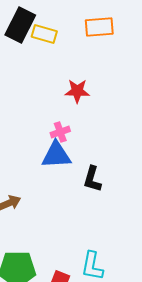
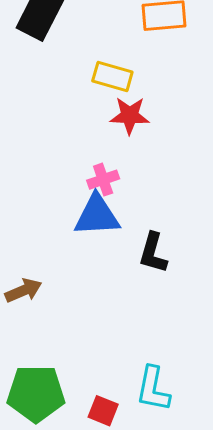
yellow rectangle: (44, 34) -> (112, 76), moved

